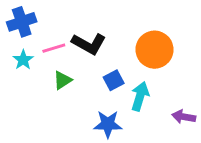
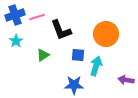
black L-shape: (89, 44) -> (61, 30), turned 40
pink line: (54, 48) -> (37, 17), moved
blue square: (114, 80) -> (78, 55), turned 32

